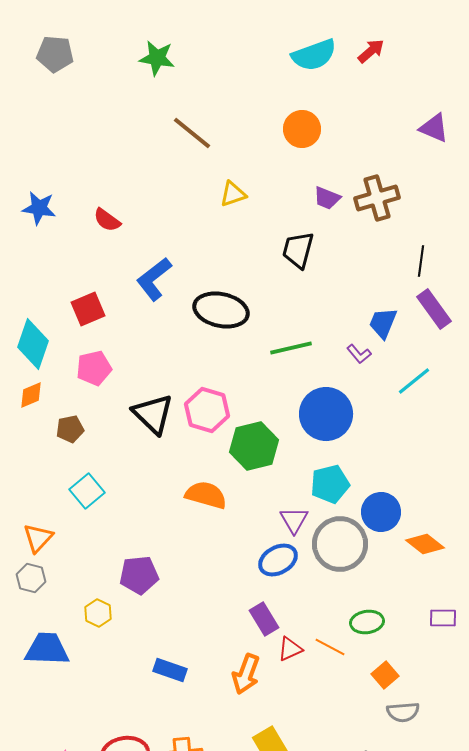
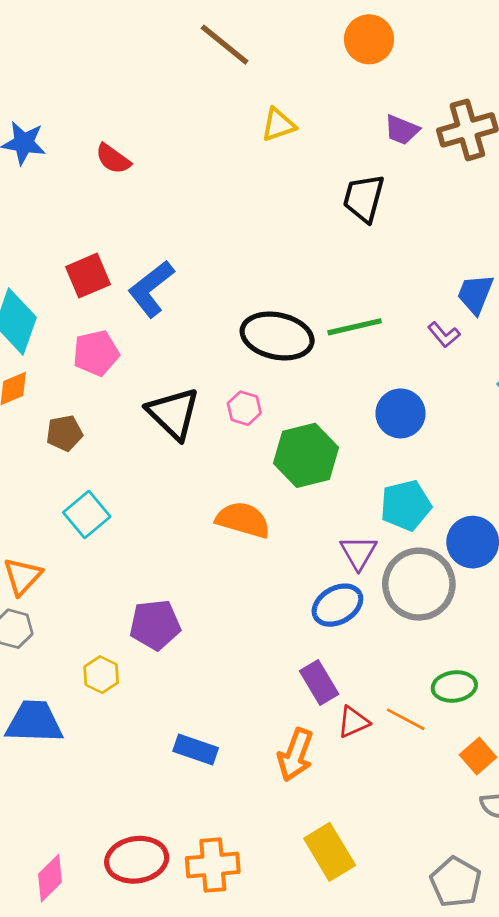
blue L-shape: (154, 279) -> (151, 289), moved
black ellipse: (221, 310) -> (277, 336), moved
pink hexagon: (207, 410) -> (244, 408), size x0.6
blue circle: (326, 414) -> (400, 413), size x0.7

